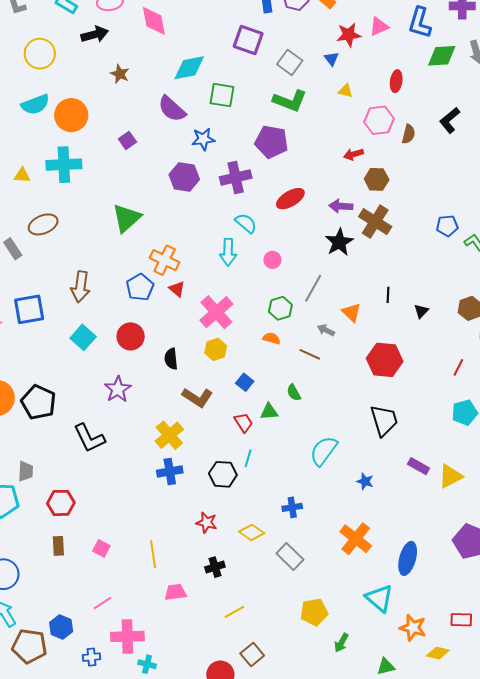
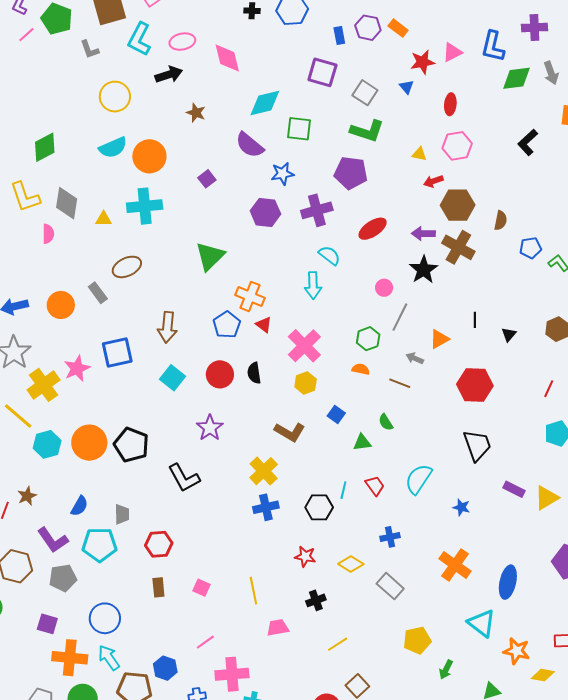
red ellipse: (396, 81) -> (450, 104), moved
yellow triangle: (346, 91) -> (419, 154), moved
brown semicircle: (409, 134) -> (501, 220), moved
brown hexagon: (377, 179) -> (458, 205), size x1.4
pink circle: (272, 260) -> (384, 288), moved
orange triangle: (351, 312) -> (439, 339), turned 50
black semicircle: (171, 359) -> (254, 373), moved
red trapezoid: (244, 422) -> (375, 486), moved

